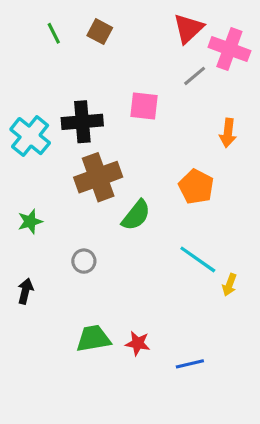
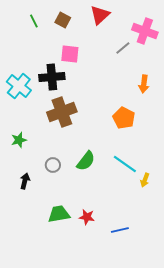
red triangle: (188, 28) -> (100, 15), moved
pink square: (144, 106) -> (70, 54), moved
green semicircle: (136, 215) -> (86, 161), moved
black arrow: (25, 291) -> (25, 181), moved

